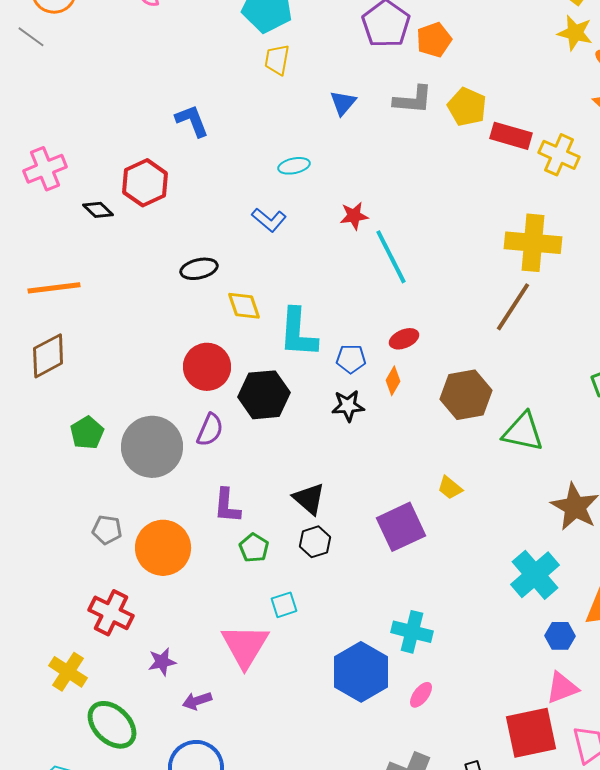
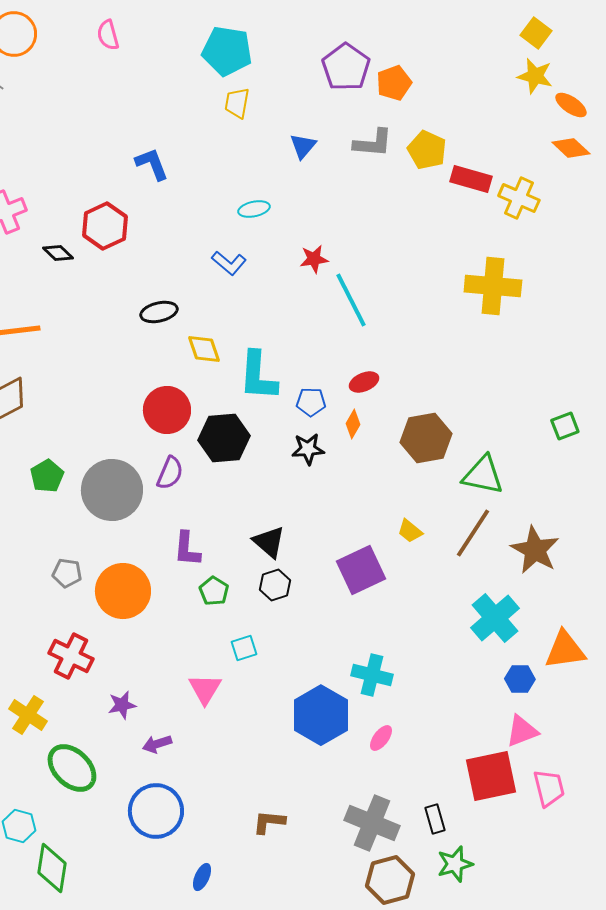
brown line: (513, 307) -> (473, 533), moved
pink triangle: (245, 646) -> (205, 689), size x0.7

